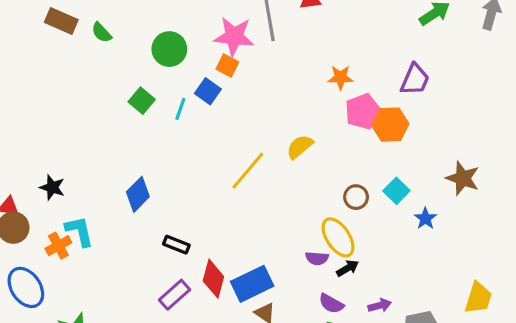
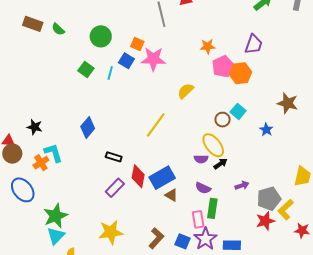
pink star: (234, 36) -> (153, 59), moved
yellow line: (248, 171) -> (156, 125), moved
cyan square: (396, 191) -> (238, 111), moved
purple semicircle: (331, 304) -> (203, 188), moved

